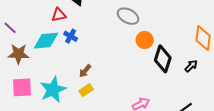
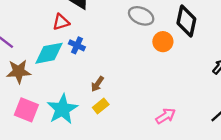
black diamond: (163, 59) -> (186, 21), moved
pink square: (22, 87) -> (26, 110), turned 30

